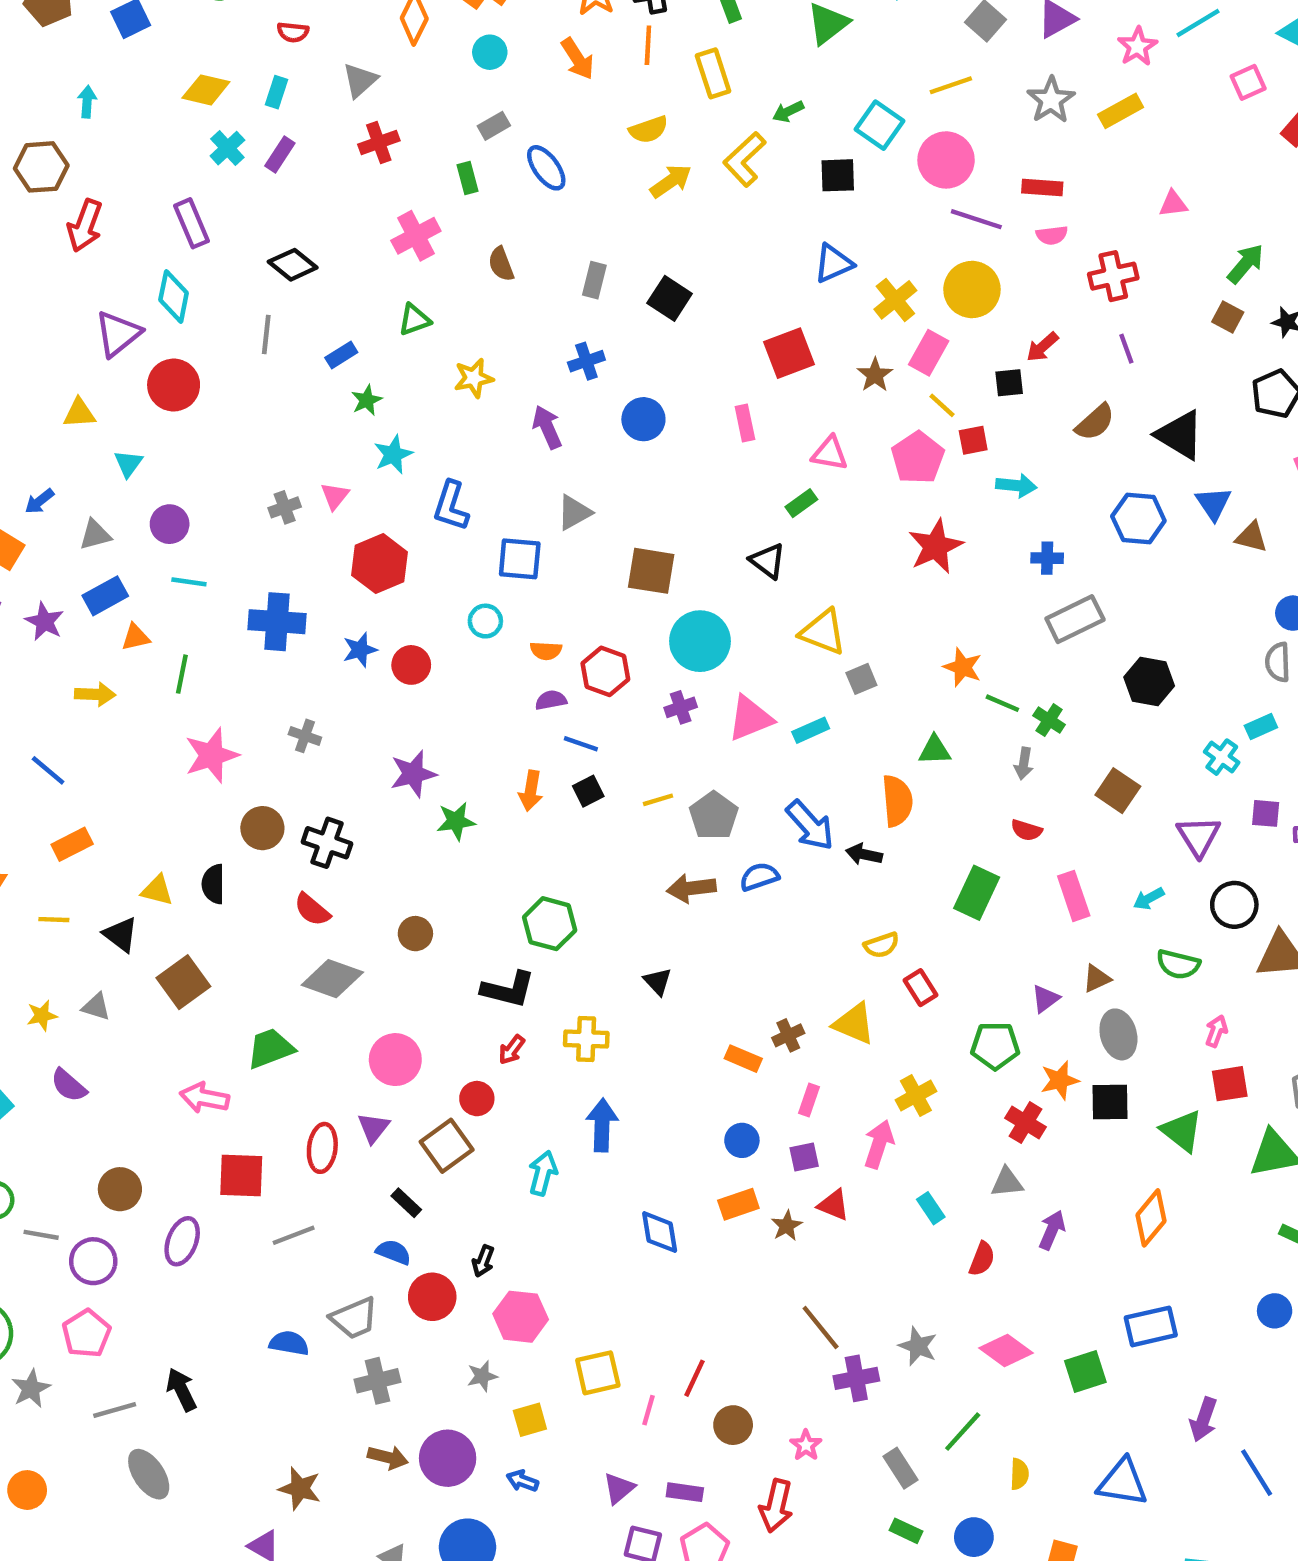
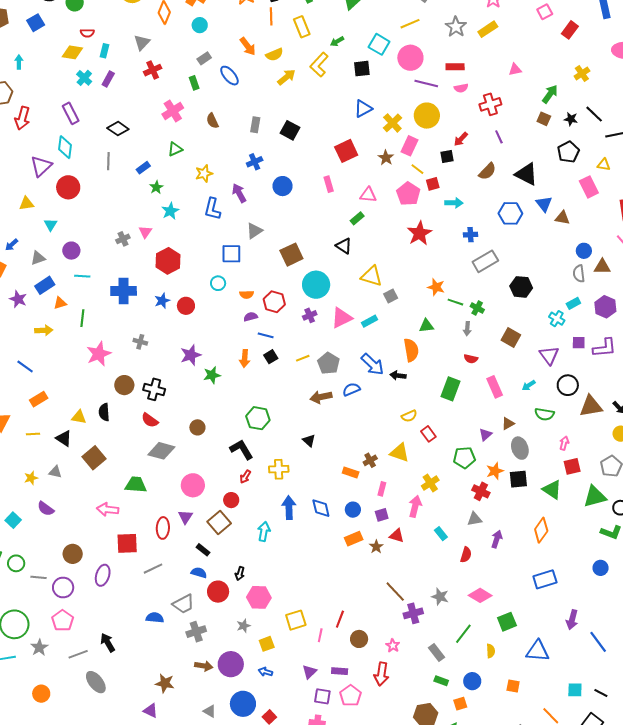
red semicircle: (293, 32) -> (87, 33), moved
orange arrow: (578, 59) -> (248, 46), moved
blue L-shape: (451, 506) -> (212, 209), moved
brown square: (651, 571) -> (291, 255), turned -30
black L-shape: (508, 989) -> (242, 449), turned -130
green trapezoid: (270, 1048) -> (136, 485), turned 30
blue diamond: (660, 1232) -> (321, 508), moved
green square: (1085, 1371) -> (507, 622), moved

